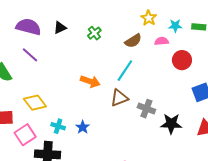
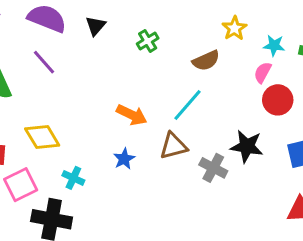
black triangle: (60, 28) -> (96, 26), turned -32
pink semicircle: (162, 41) -> (263, 72), moved, turned -64
black star: (171, 124) -> (247, 146), moved
blue star: (83, 127) -> (124, 159), moved

